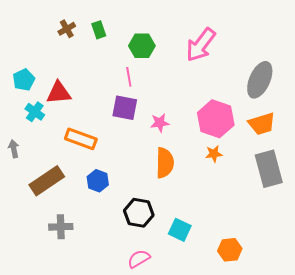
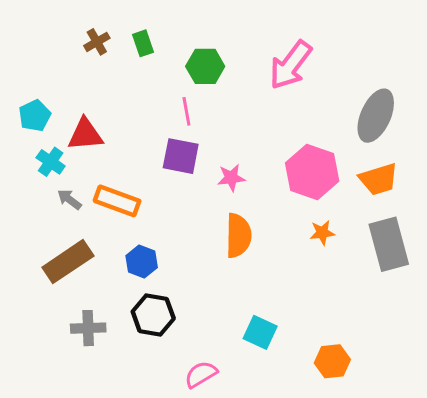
gray arrow: (14, 149) -> (69, 199), moved, turned -42
orange star: (214, 154) -> (322, 233), moved
black hexagon: (139, 213) -> (153, 315), moved

